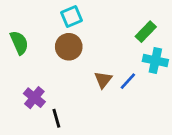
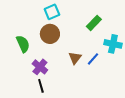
green rectangle: (146, 32) -> (94, 23), moved
green semicircle: (19, 43) -> (23, 44), moved
purple cross: (34, 98) -> (40, 67), moved

